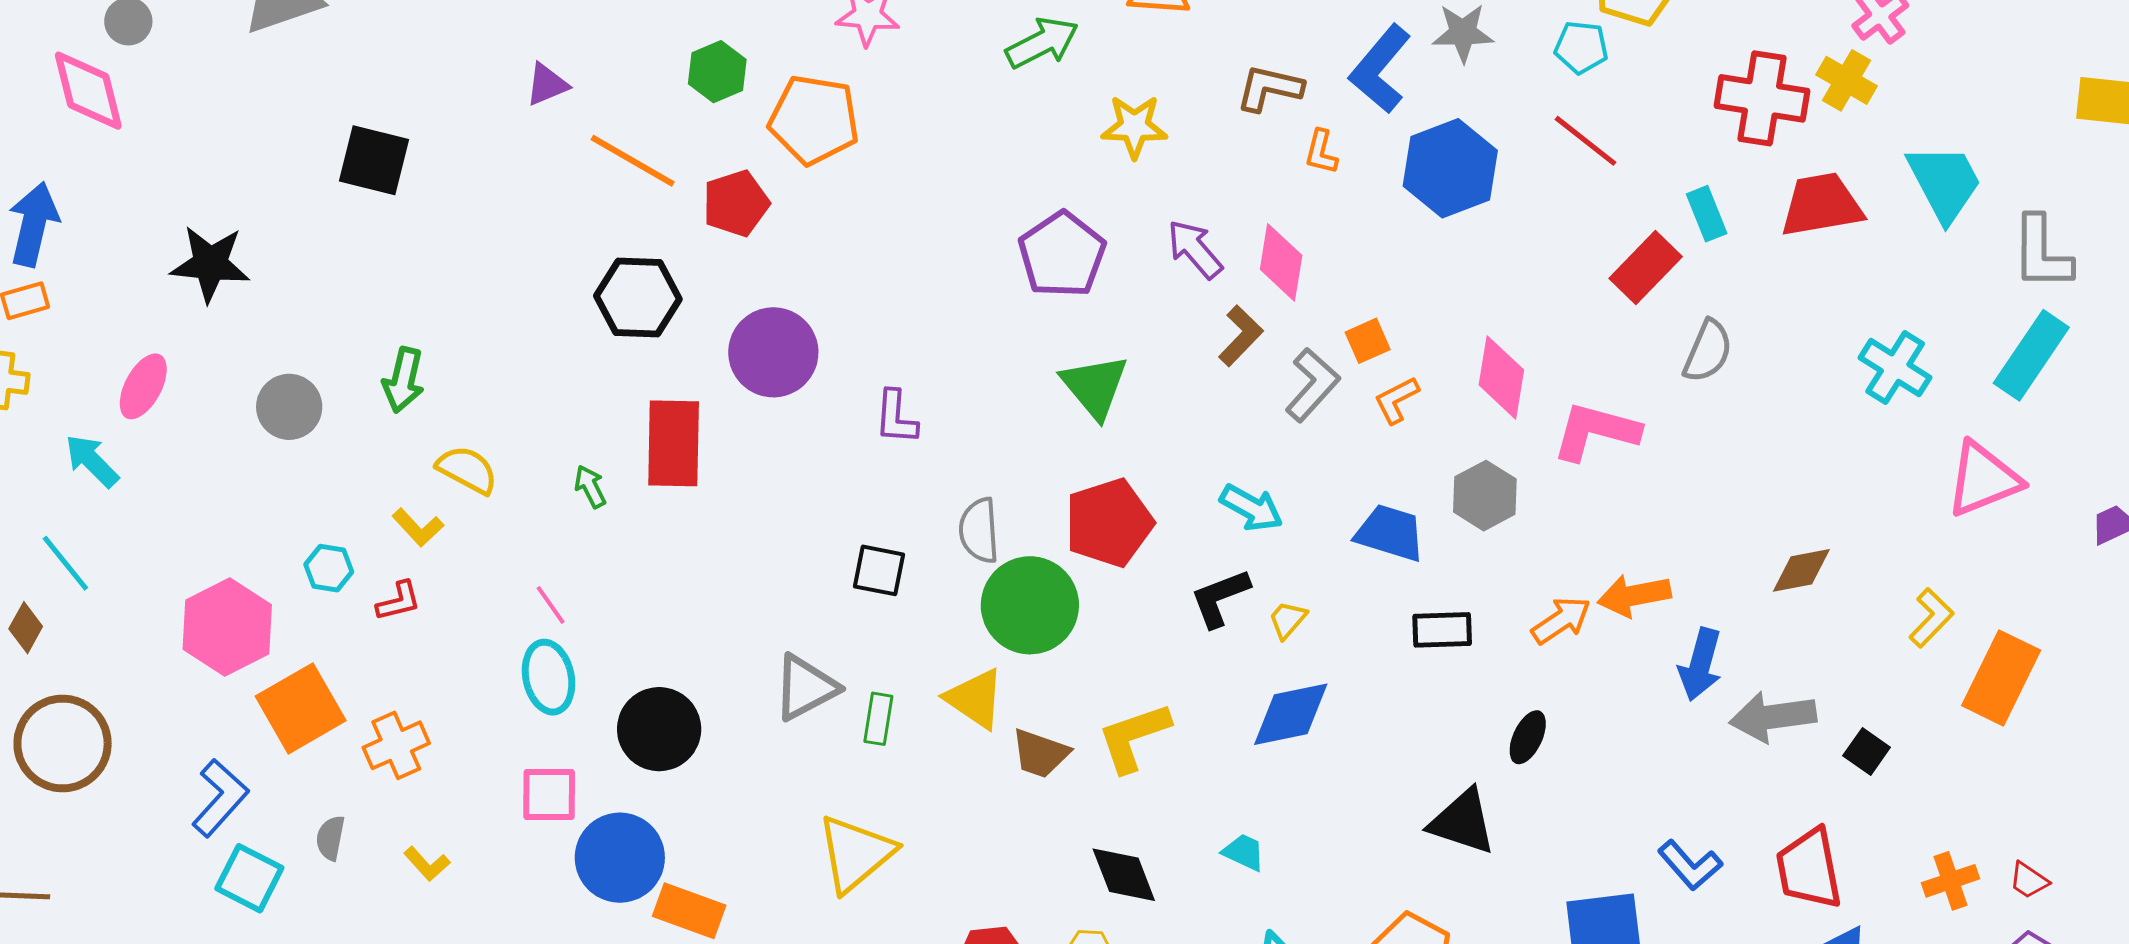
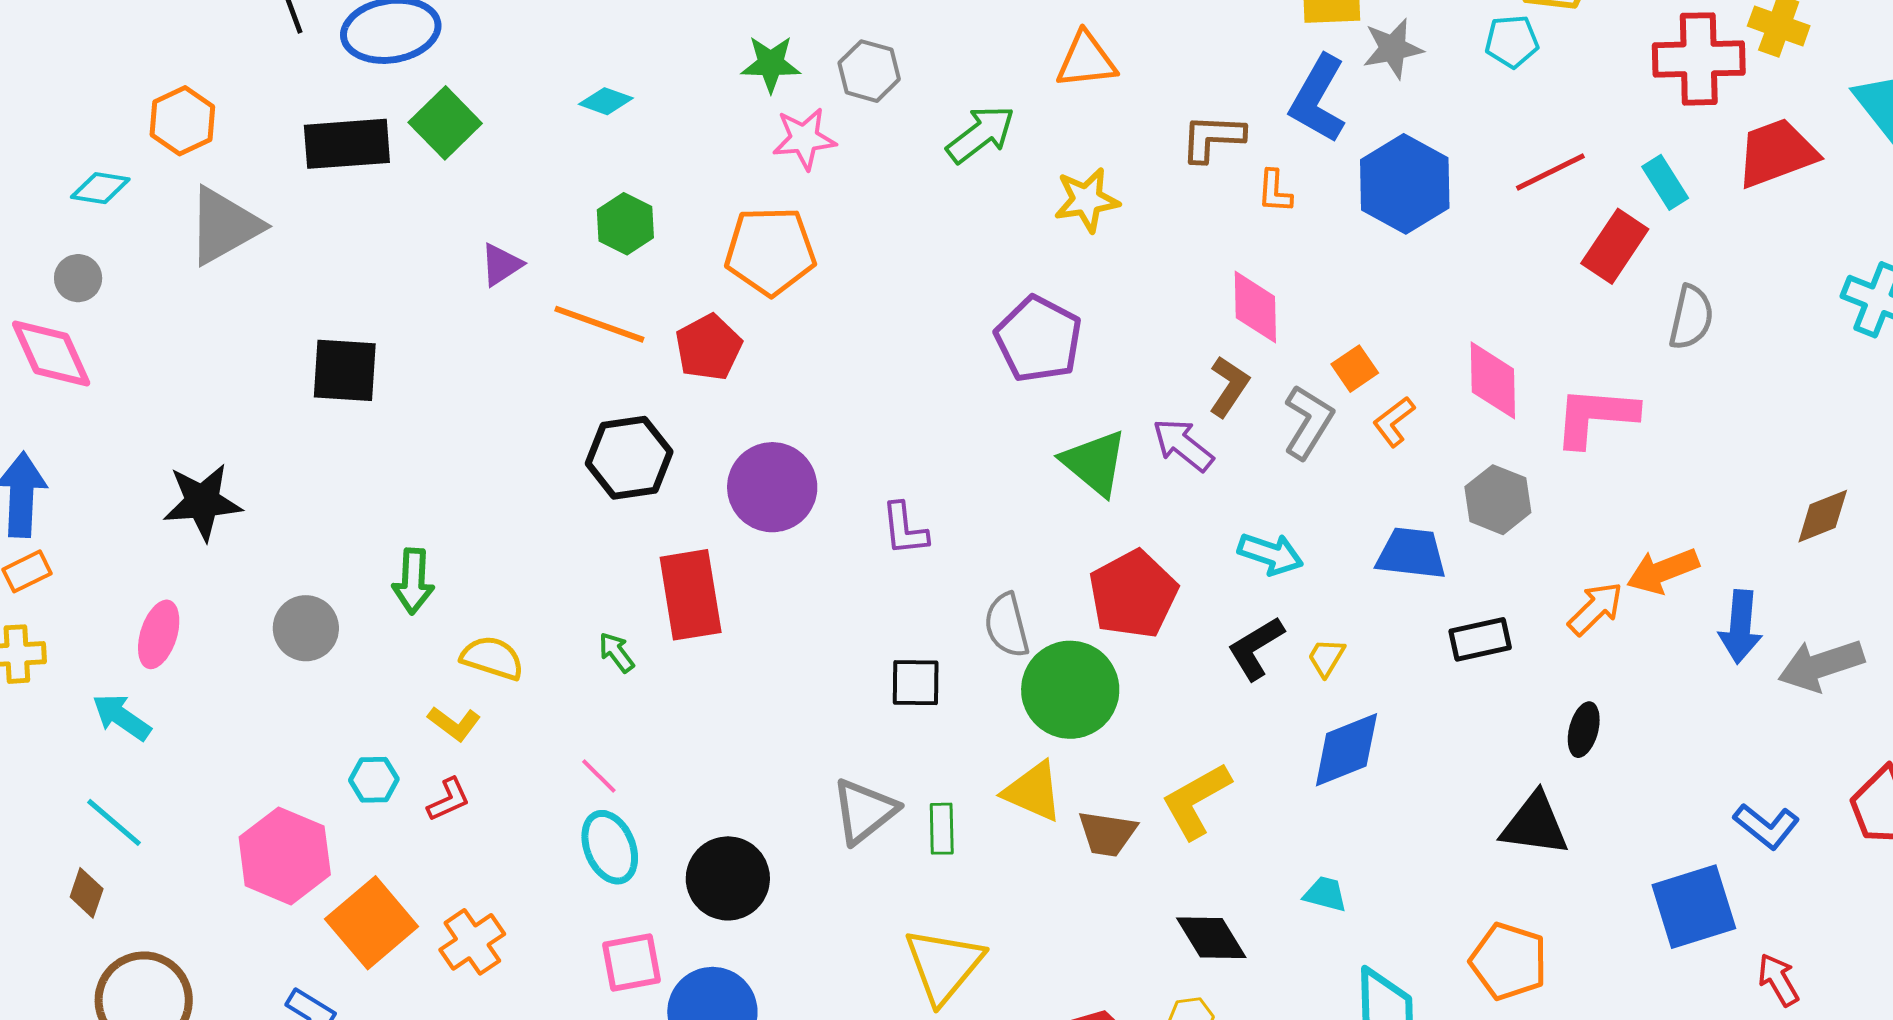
green hexagon: (717, 72) -> (625, 224), moved
red line: (1586, 141) -> (1550, 172), moved, turned -54
purple arrow: (1195, 249) -> (1183, 445), moved

